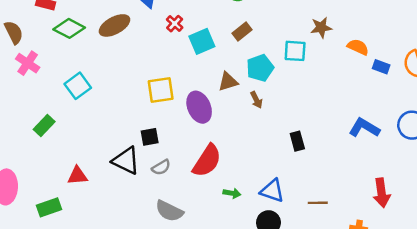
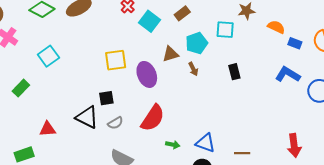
cyan square: (202, 41) -> (150, 21), turned -30
blue L-shape: (364, 128) -> (288, 74), moved
black rectangle: (297, 141) -> (234, 72), moved

